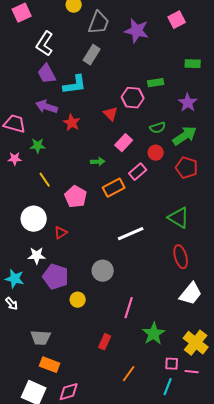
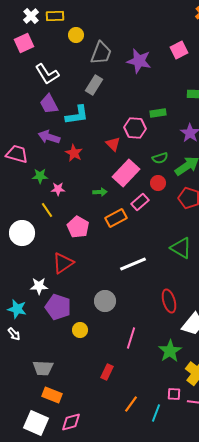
white L-shape: (45, 44) -> (47, 74), turned -65
pink rectangle: (124, 143) -> (126, 173), size x1.5
pink star: (15, 159) -> (58, 189), moved
white circle: (34, 219) -> (22, 233), moved
red triangle: (61, 233) -> (63, 263), size x1.6
red ellipse: (181, 257) -> (169, 301), moved
green star: (154, 334) -> (170, 351), moved
cyan line: (168, 387) -> (156, 413), moved

